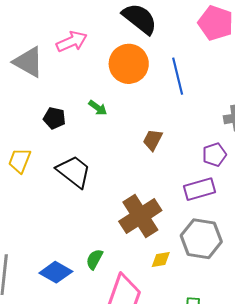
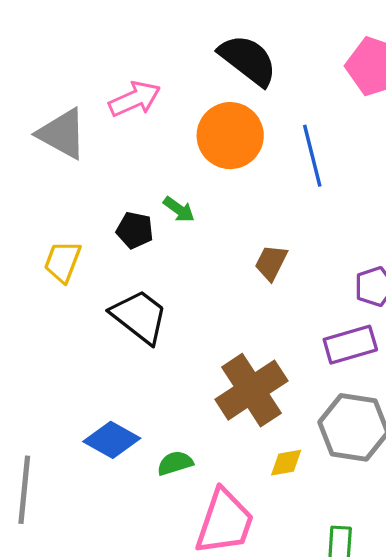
black pentagon: (54, 118) -> (135, 230), moved
yellow trapezoid: (20, 161) -> (63, 262), moved
green semicircle: (94, 259) -> (175, 463), turned 45
blue diamond: (56, 272) -> (112, 440), moved

